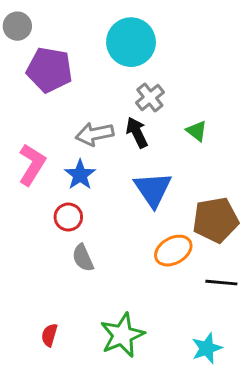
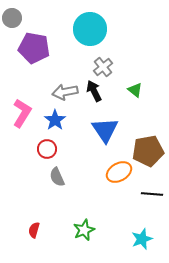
green star: (122, 335) -> (84, 230), size x0.7

